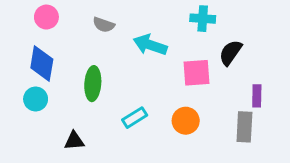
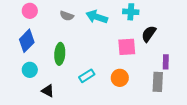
cyan arrow: (150, 45) -> (97, 17), moved
blue diamond: (42, 63) -> (27, 41), turned 35
cyan circle: (36, 99) -> (30, 70), moved
black triangle: (74, 141) -> (48, 91), turned 32

